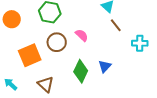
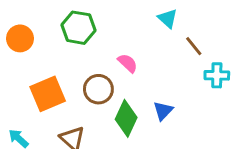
brown line: (116, 25) -> (194, 46), moved
brown circle: (57, 42) -> (98, 89), moved

